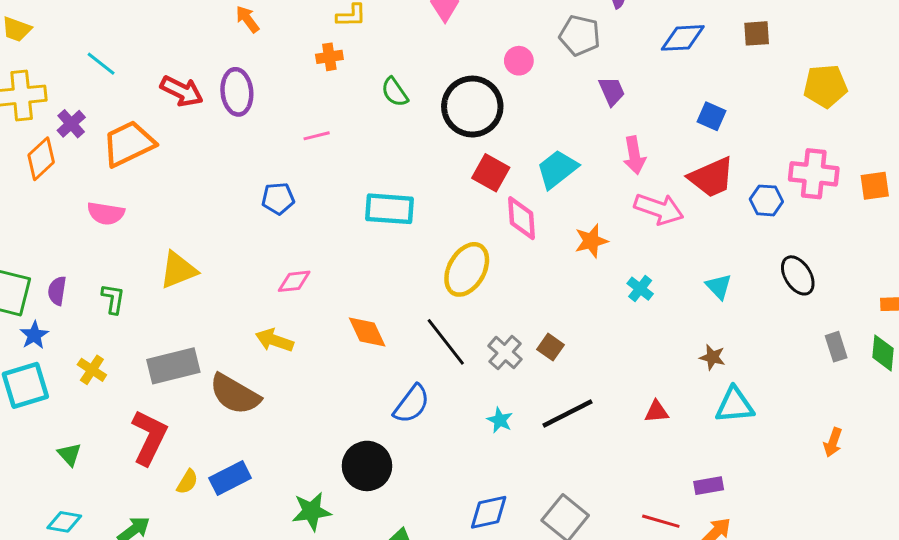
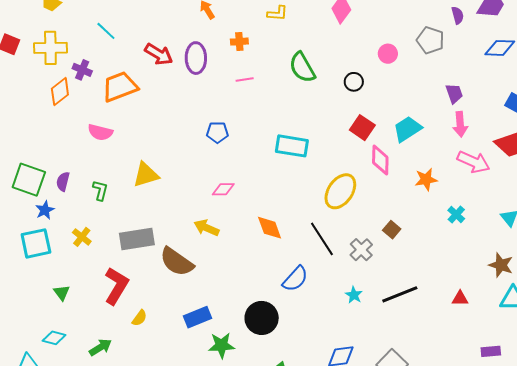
orange cross: (329, 57) -> (239, 42), moved
purple trapezoid: (612, 91) -> (454, 93), moved
green semicircle: (395, 92) -> (302, 68), size x1.5
black circle: (472, 107) -> (354, 82), size x0.5
purple cross: (71, 124) -> (82, 70), turned -30
pink line: (317, 136) -> (245, 79), moved
brown square: (550, 347) -> (392, 230), moved
brown star: (712, 357) -> (501, 265), size x1.4
blue rectangle: (230, 478) -> (197, 317), moved

